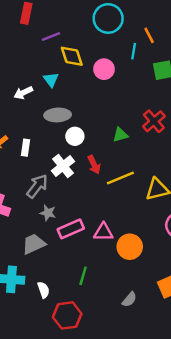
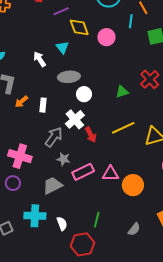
white arrow: (23, 93) -> (40, 59), turned 84
red arrow: (94, 165) -> (91, 135), moved
green line: (83, 276) -> (97, 220), moved

